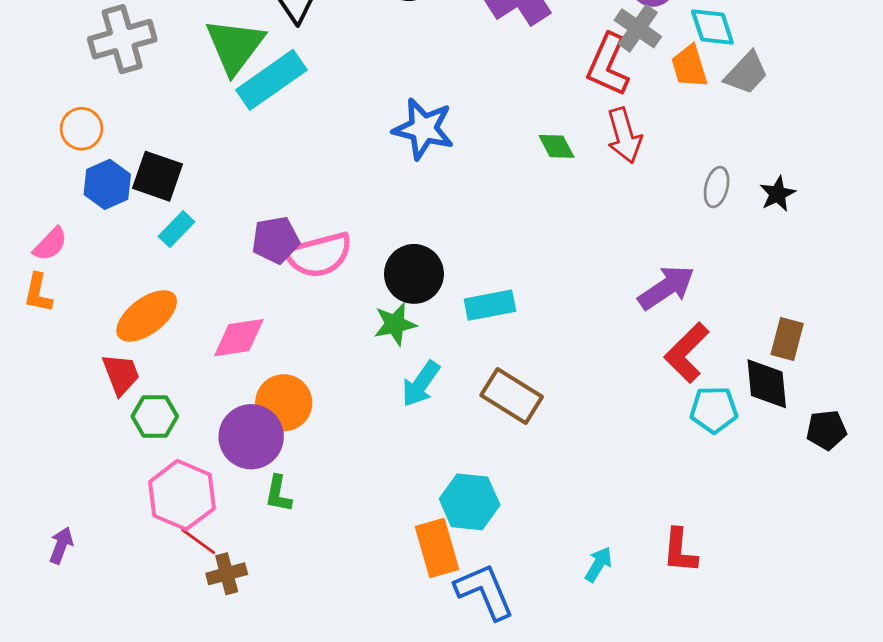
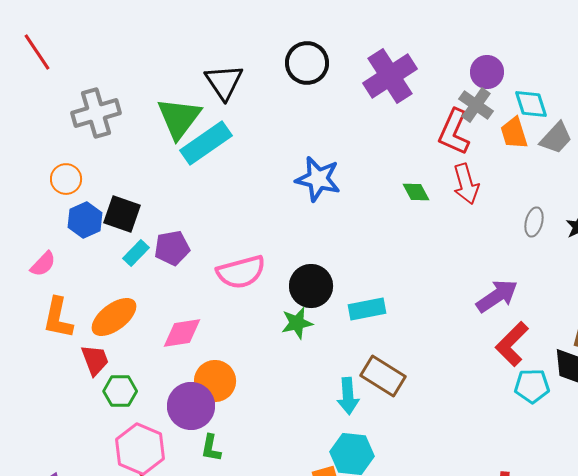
purple pentagon: (276, 240) -> (172, 248), moved
orange L-shape: (38, 293) -> (58, 318), moved, size x1.4
cyan arrow: (421, 384) -> (348, 396), moved, turned -39

